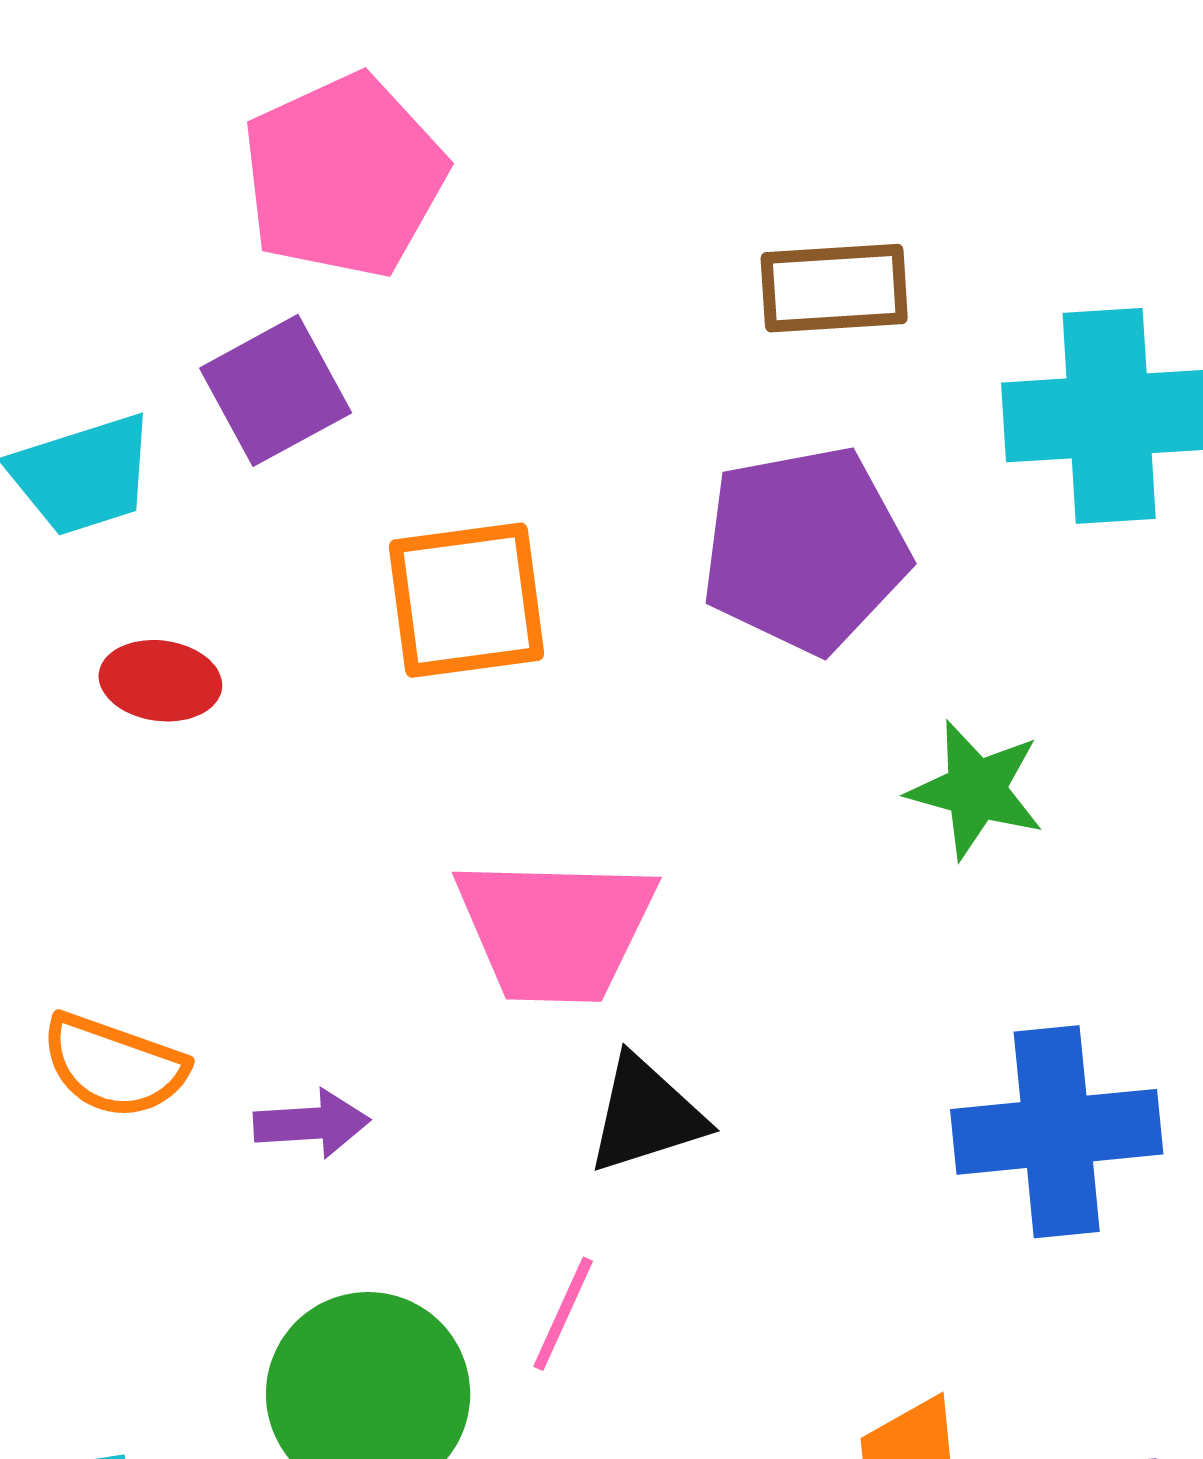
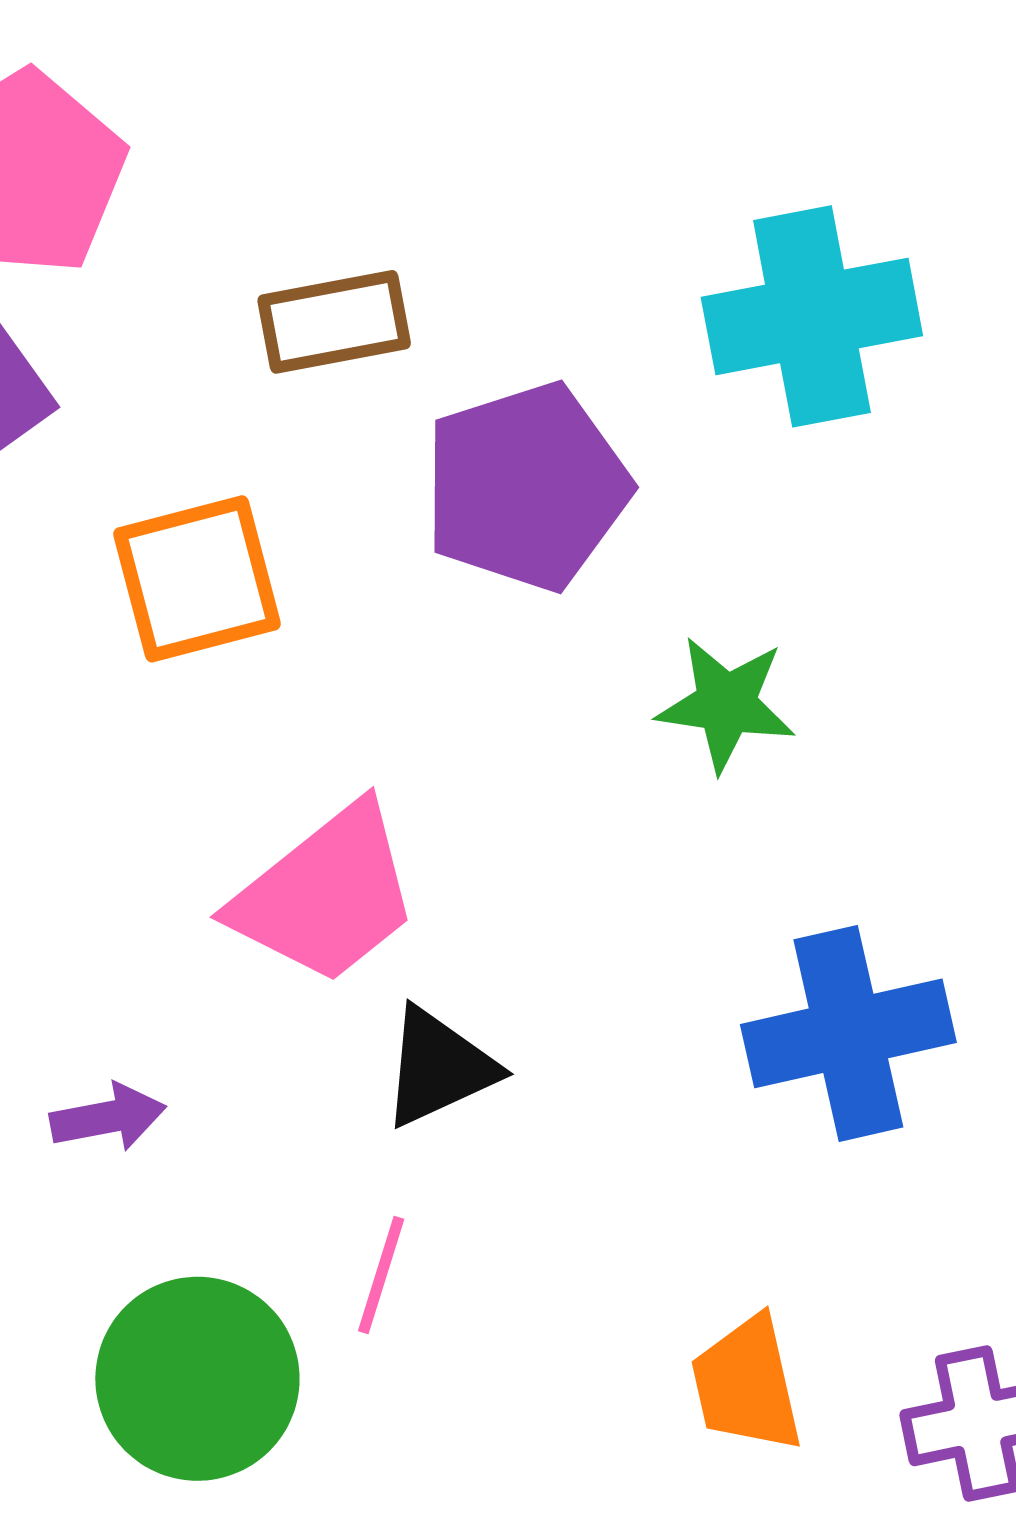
brown rectangle: (834, 288) -> (334, 322), moved
pink trapezoid: (555, 929) -> (326, 895), turned -33

